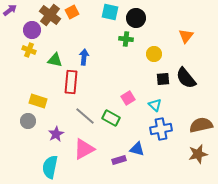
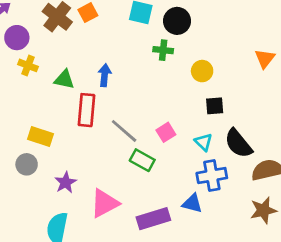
purple circle: (32, 30) -> (17, 38), moved
orange triangle: (186, 36) -> (265, 59), moved
black semicircle: (186, 78) -> (238, 143), moved
gray line: (85, 116) -> (124, 131), moved
blue triangle: (137, 149) -> (192, 203), moved
purple rectangle: (119, 160) -> (153, 219), size x1.6

